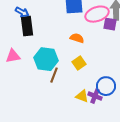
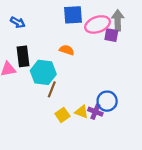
black rectangle: (27, 26) -> (23, 56), moved
orange semicircle: (77, 38) -> (67, 50), moved
yellow square: (79, 63) -> (62, 115), moved

